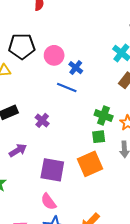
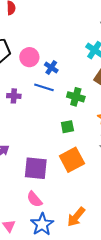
green cross: (104, 115) -> (76, 97), moved
purple cross: (42, 120) -> (14, 96), moved, turned -32
green square: (99, 137) -> (67, 127), moved

